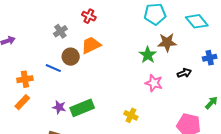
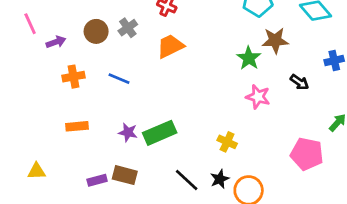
brown circle: (71, 57) -> (96, 31), moved
black arrow: (184, 73) -> (299, 82), turned 56
orange cross: (25, 79) -> (73, 77), moved
orange rectangle: (22, 102) -> (77, 126), turned 42

